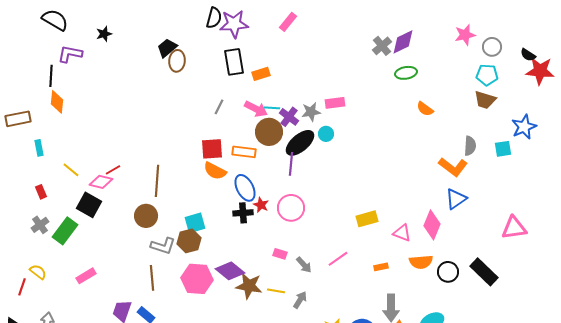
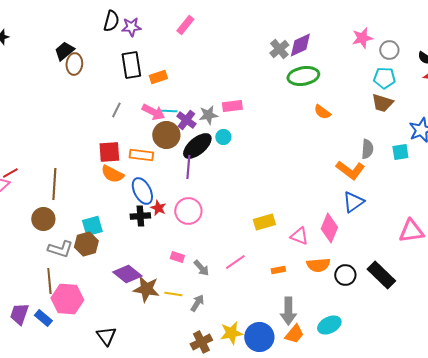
purple star: (234, 24) -> (131, 27), size x0.7
green ellipse: (406, 73) -> (303, 76), size x1.4
pink hexagon: (197, 279) -> (67, 299), moved

